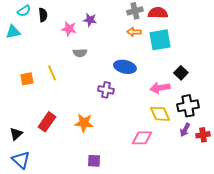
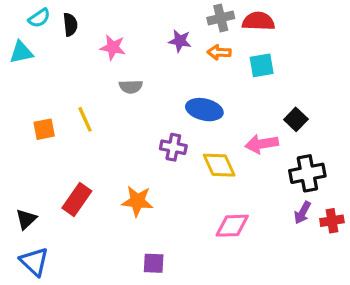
purple star: (90, 20) -> (180, 41), moved
cyan square: (160, 40) -> (262, 65), size x0.7
yellow diamond: (160, 114) -> (219, 165), moved

